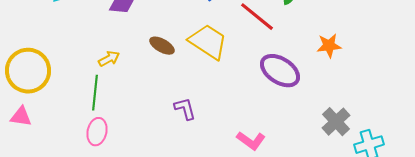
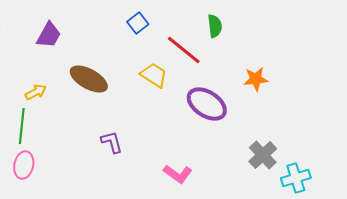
yellow trapezoid: (208, 42) -> (154, 75), moved, size x0.7
brown ellipse: (162, 46) -> (89, 79), size x1.5

